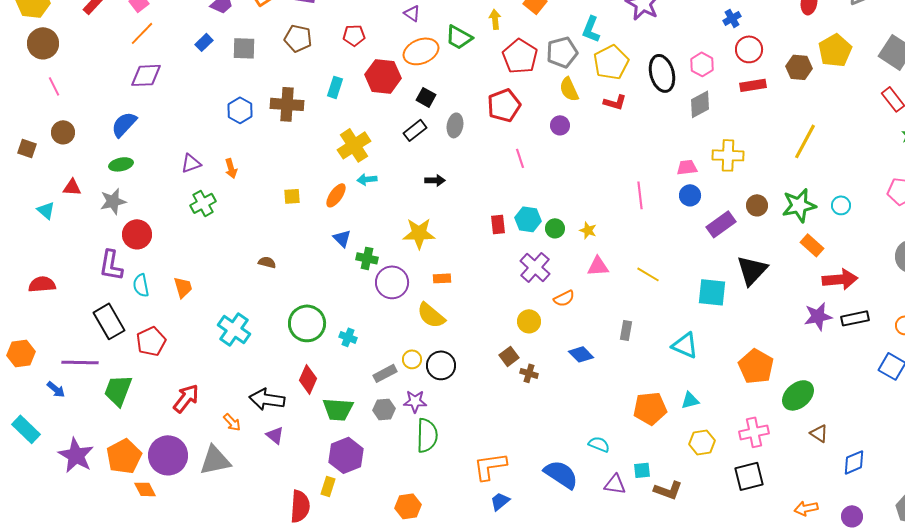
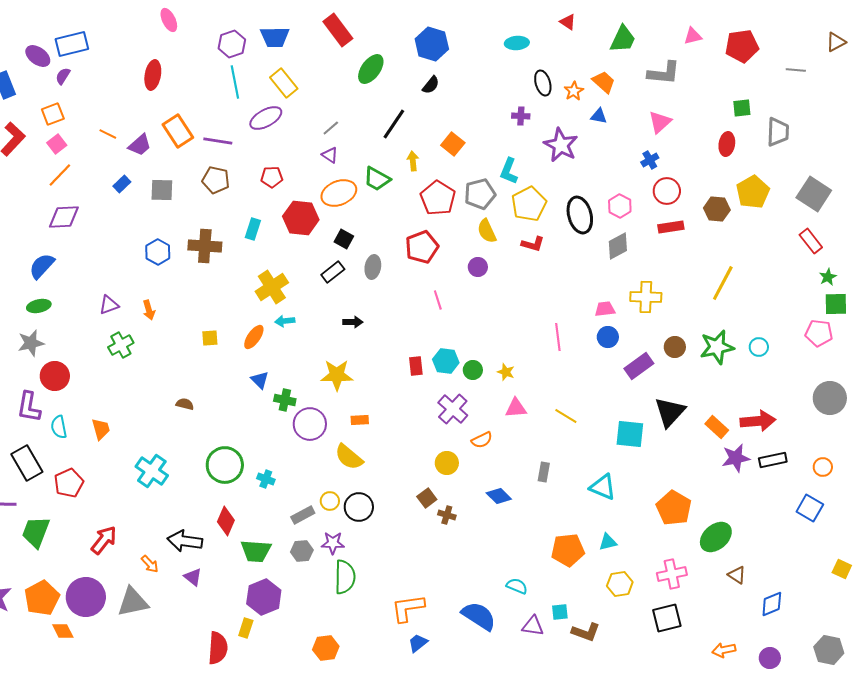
orange rectangle: (812, 245) -> (717, 427), moved

